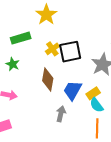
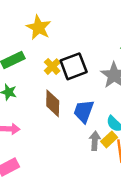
yellow rectangle: (93, 93) -> (109, 139), moved
gray arrow: (61, 114) -> (95, 141), moved

